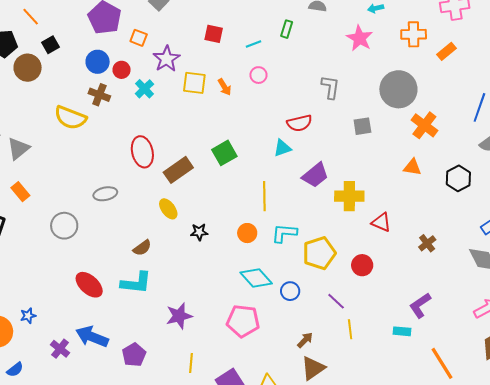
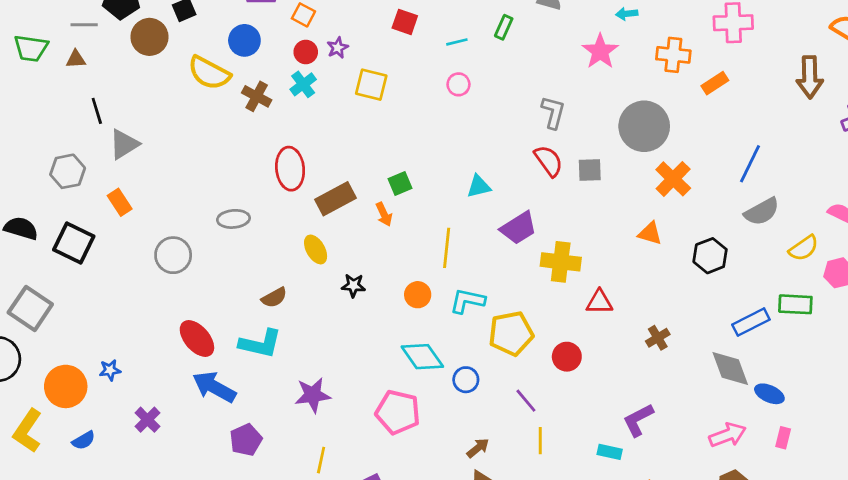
purple star: (167, 59) -> (338, 48), size x0.6
red circle: (122, 70) -> (306, 52), moved
orange arrow: (224, 87) -> (384, 214), moved
brown cross: (99, 95) -> (257, 96), moved
yellow semicircle: (70, 118) -> (209, 73), moved
red semicircle: (299, 123) -> (549, 161), moved, turned -120
green square: (224, 153) -> (400, 184), size x0.7
red triangle: (381, 222) -> (599, 302), turned -30
blue arrow: (92, 337) -> (214, 387), moved

